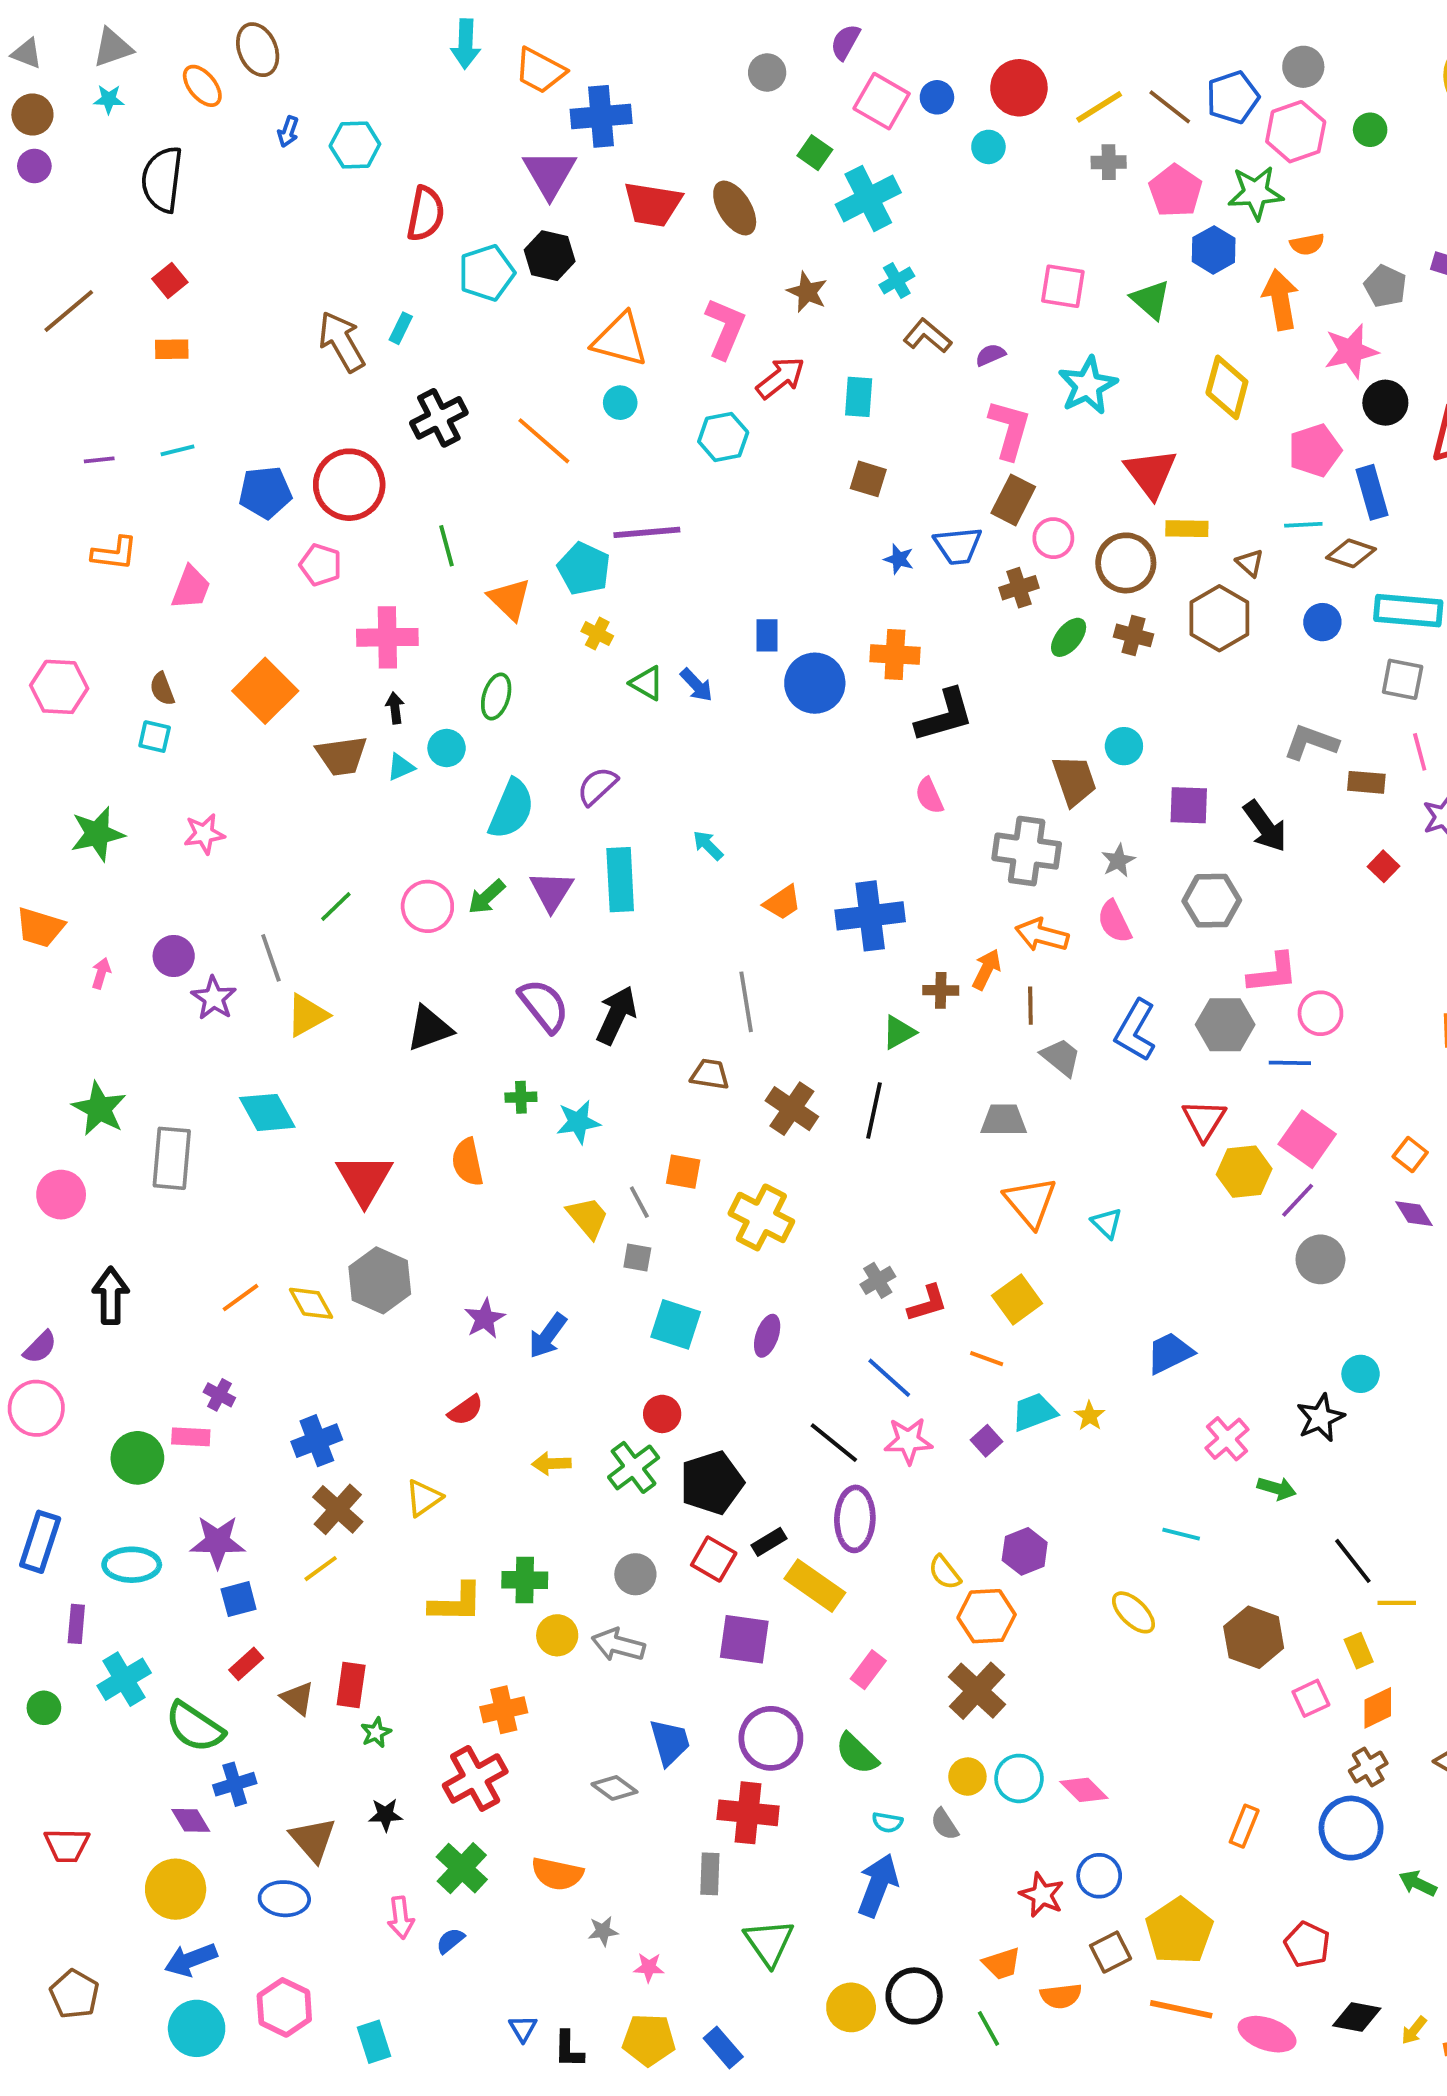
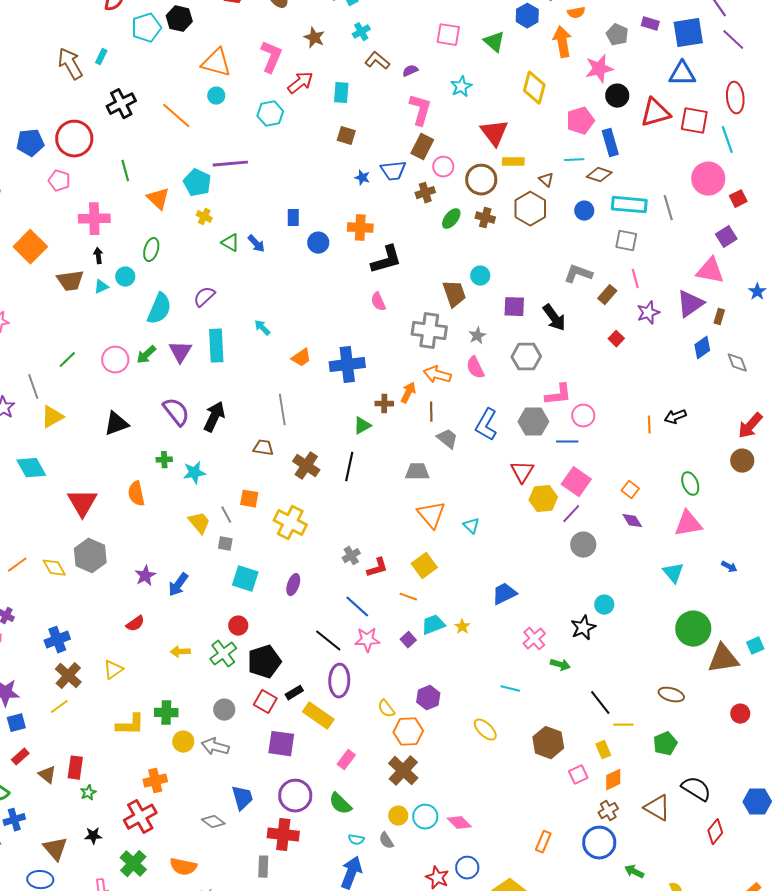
cyan star: (1088, 385) -> (461, 87), size x0.7
blue circle: (815, 683) -> (318, 243), size x0.7
brown rectangle: (1366, 782) -> (607, 295), turned -54

